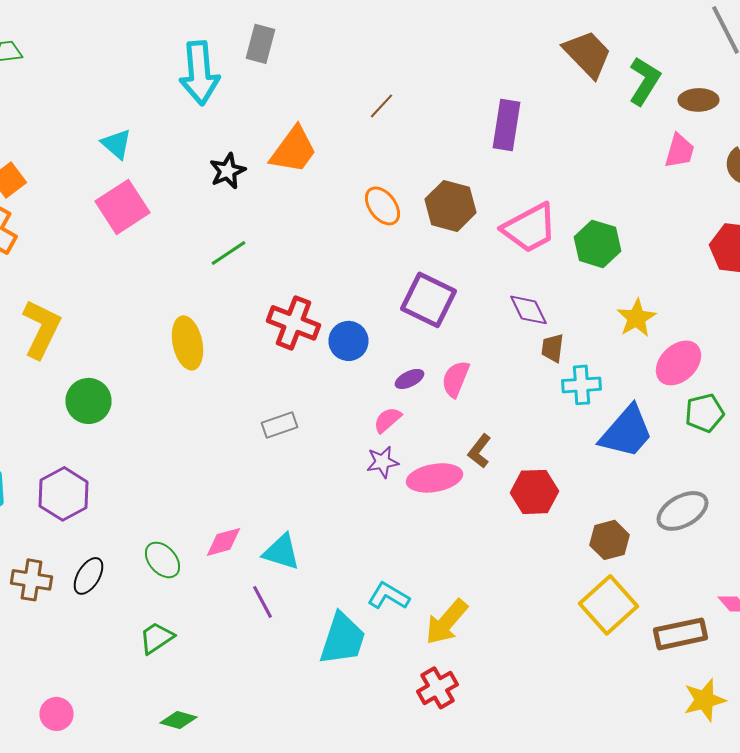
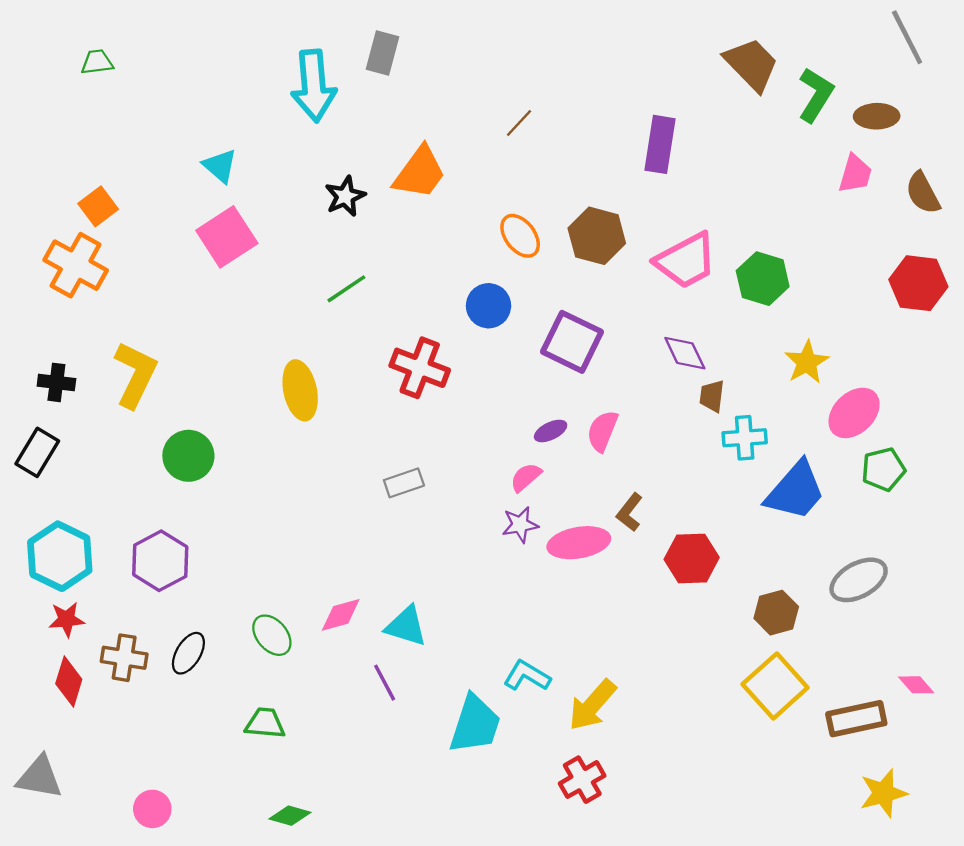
blue circle: (348, 341) -> (489, 306), moved
green trapezoid: (156, 638) -> (265, 723), turned 39

